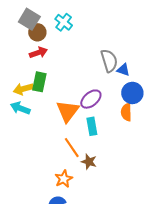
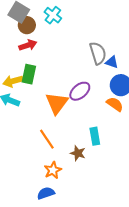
orange semicircle: (126, 112) -> (115, 104), turned 126
cyan rectangle: (92, 126) -> (95, 136), moved
orange line: (72, 148) -> (47, 139), moved

